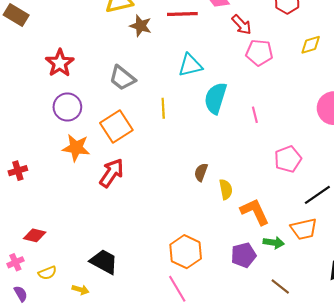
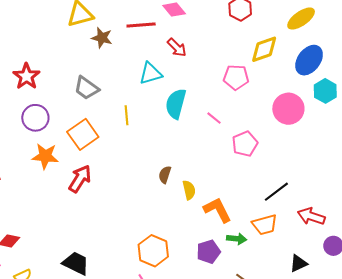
red arrow: (242, 25) -> (177, 47), moved
yellow diamond: (311, 45) -> (264, 49), size x1.4
pink pentagon: (259, 53) -> (236, 77), moved
pink line: (255, 115) -> (214, 118), turned -35
pink pentagon: (288, 159) -> (245, 144), moved

